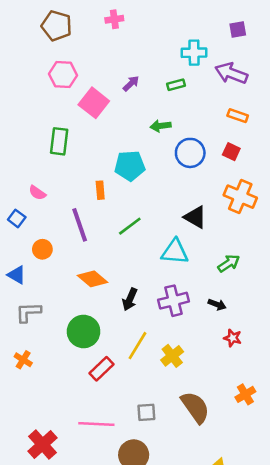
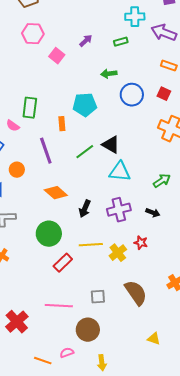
pink square: (94, 103) -> (57, 56), size x0.7
green rectangle: (59, 141) -> (30, 108), moved
black triangle: (195, 217) -> (111, 145), moved
red star: (233, 338) -> (141, 243), moved
yellow line: (137, 346) -> (91, 245), turned 55

